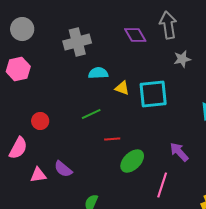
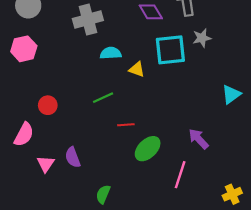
cyan square: (153, 94) -> (170, 50), moved
purple semicircle: (63, 169) -> (73, 157), turned 30
pink triangle: (38, 175) -> (46, 164), turned -48

